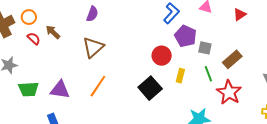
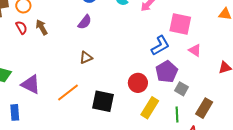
brown triangle: (93, 47) -> (86, 58), moved, size x0.6
brown rectangle: (232, 59) -> (204, 108), turned -36
yellow rectangle: (180, 76) -> (150, 108), size x1.5
black square: (150, 88) -> (103, 101), moved, turned 35

